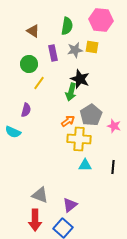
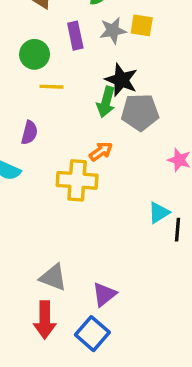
yellow line: (39, 83) -> (52, 87), turned 56
gray pentagon: (91, 115) -> (140, 112), moved, turned 30
yellow cross: (79, 139) -> (77, 180), moved
cyan triangle: (85, 165) -> (159, 213), moved, turned -32

